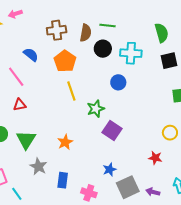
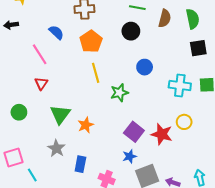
brown semicircle: (86, 33) -> (165, 18), moved
cyan cross: (131, 53) -> (180, 85), moved
red triangle: (20, 105) -> (41, 83), turned -48
purple square: (112, 130) -> (134, 132), moved
yellow circle: (170, 133) -> (184, 122), moved
green triangle: (26, 140) -> (60, 114), moved
red star: (155, 158) -> (162, 134), moved, size x1.5

